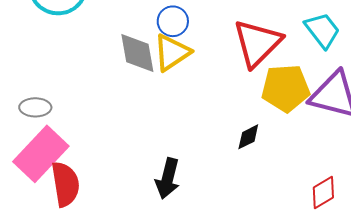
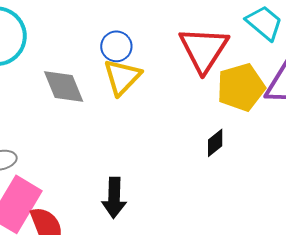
gray diamond: (137, 53) -> (64, 86), moved
black arrow: (168, 178) -> (114, 198), moved

